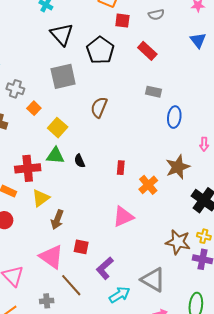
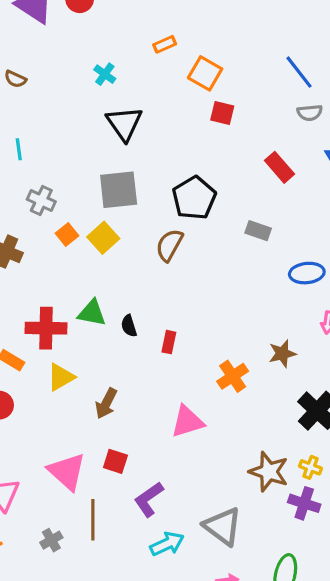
gray semicircle: (156, 15) -> (310, 113), moved
black pentagon: (100, 50) -> (194, 198), moved
red rectangle: (147, 51) -> (280, 167), moved
blue ellipse: (174, 117) -> (307, 273), moved, turned 70
yellow square: (58, 128) -> (103, 238), moved
brown star: (178, 167) -> (282, 354), size x0.7
red rectangle: (121, 168) -> (169, 342), moved
brown arrow: (57, 220) -> (106, 403), moved
brown line: (71, 285) -> (93, 520), turned 35
gray cross: (47, 301) -> (51, 540), turned -32

